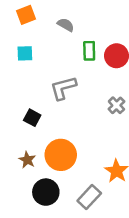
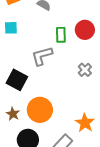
green rectangle: (89, 51) -> (61, 35), moved
black square: (32, 118) -> (17, 80), size x1.5

